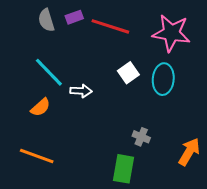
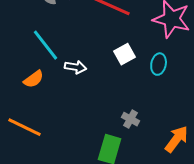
cyan ellipse: (163, 79) -> (159, 64), size x0.7

